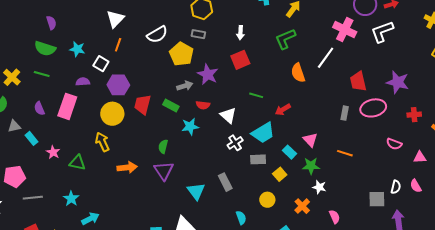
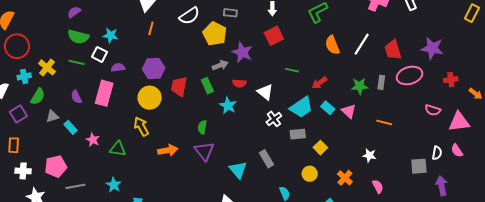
purple semicircle: (51, 23) -> (74, 12), moved, turned -104
white line: (326, 58) -> (362, 44), moved
white square: (101, 64) -> (100, 54), moved
green rectangle: (171, 105) -> (207, 86), turned 42
cyan star: (190, 127) -> (228, 106), turned -30
cyan rectangle: (289, 152) -> (328, 108), moved
pink triangle: (420, 157) -> (459, 122), size x1.6
green star: (311, 166) -> (360, 86), moved
white star: (319, 187) -> (369, 155), moved

